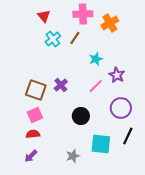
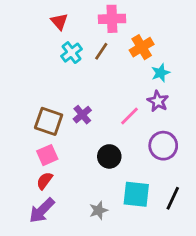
orange cross: (110, 23) -> (142, 47), moved
cyan star: (96, 59) -> (161, 73), moved
red semicircle: (33, 134) -> (45, 181), turned -48
black line: (128, 136) -> (173, 198), moved
purple arrow: (31, 156) -> (42, 210), size x1.5

